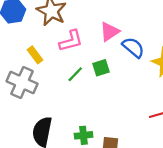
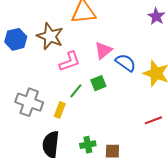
yellow rectangle: (35, 55) -> (60, 110), moved, turned 63

